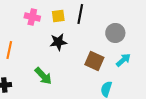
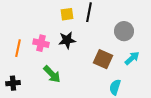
pink cross: (32, 17) -> (41, 43), moved

